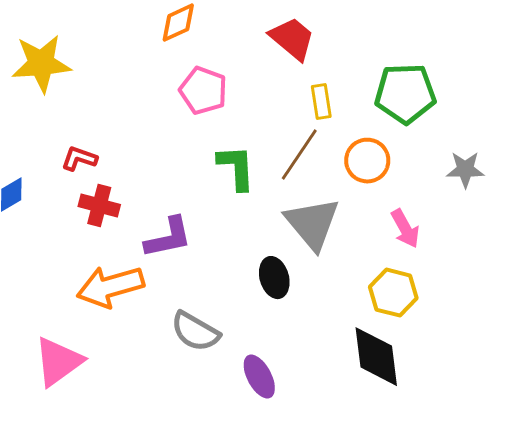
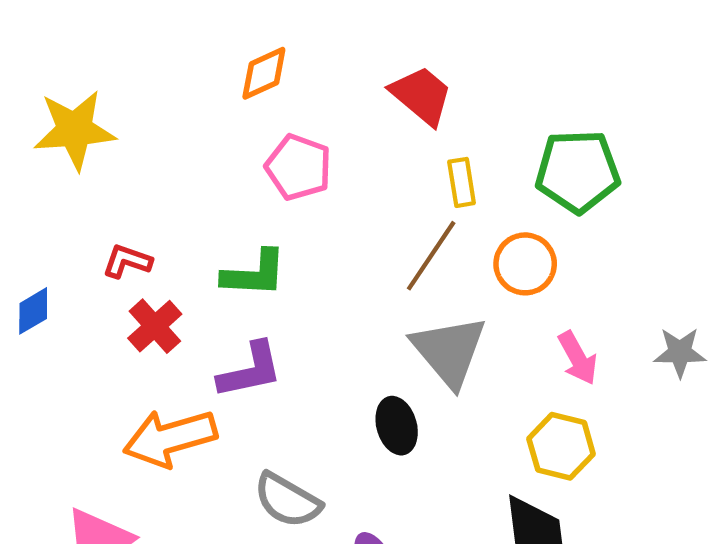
green L-shape: (236, 168) -> (254, 274), moved, turned 96
gray star: (465, 170) -> (680, 352), moved
red cross: (99, 206) -> (155, 326), turned 33

